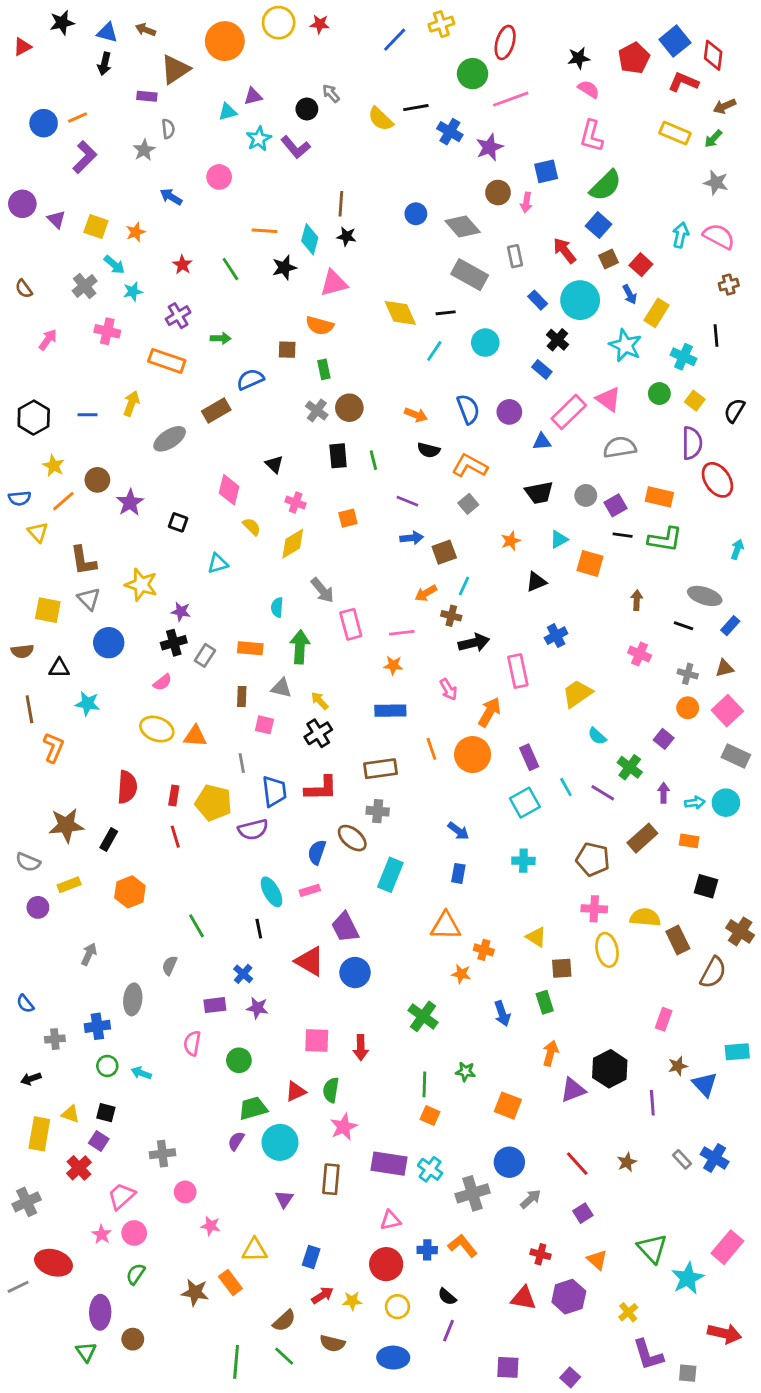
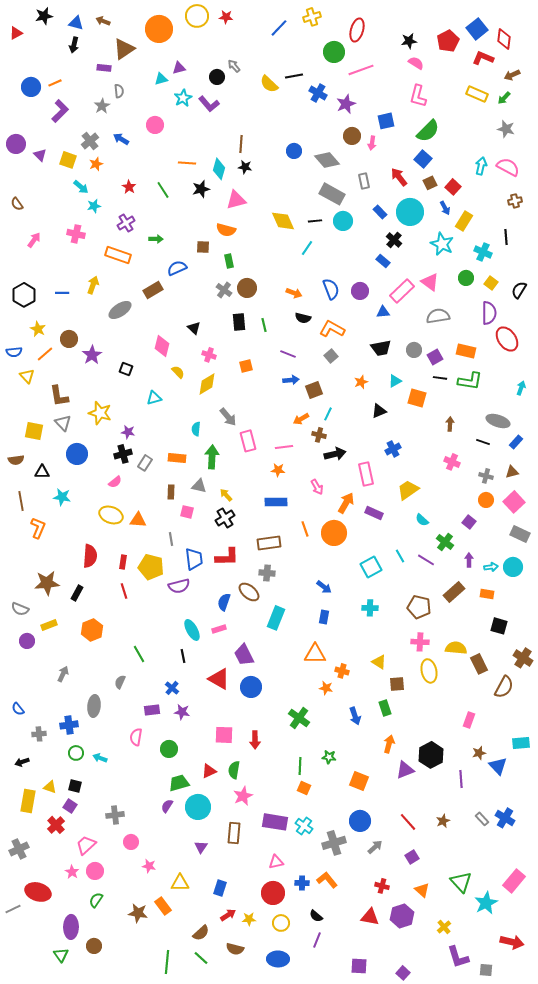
gray cross: (85, 286) -> (90, 141), moved
cyan circle: (485, 343) -> (343, 221), moved
purple rectangle: (529, 757) -> (374, 513), moved, turned -42

